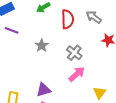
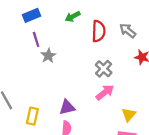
purple line: (12, 30) -> (36, 39), turned 48
gray star: (42, 45) -> (48, 56), moved

